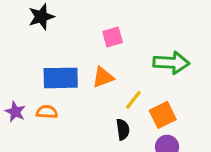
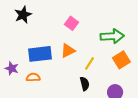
pink square: (113, 37) -> (71, 23), turned -32
purple star: (15, 112) -> (12, 68), moved
orange square: (163, 115) -> (121, 60), moved

